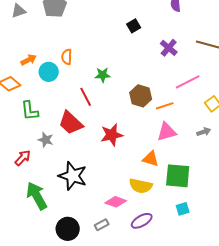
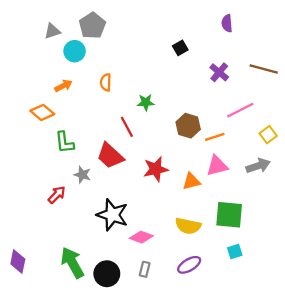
cyan circle: (49, 72) -> (75, 51), moved
gray arrow: (204, 132) -> (258, 166), size x1.5
orange triangle: (151, 159) -> (191, 181), moved, turned -30
green arrow: (37, 196) -> (72, 263), moved
pink diamond: (116, 202) -> (141, 237), moved
gray rectangle: (102, 225) -> (145, 269), turned -48

